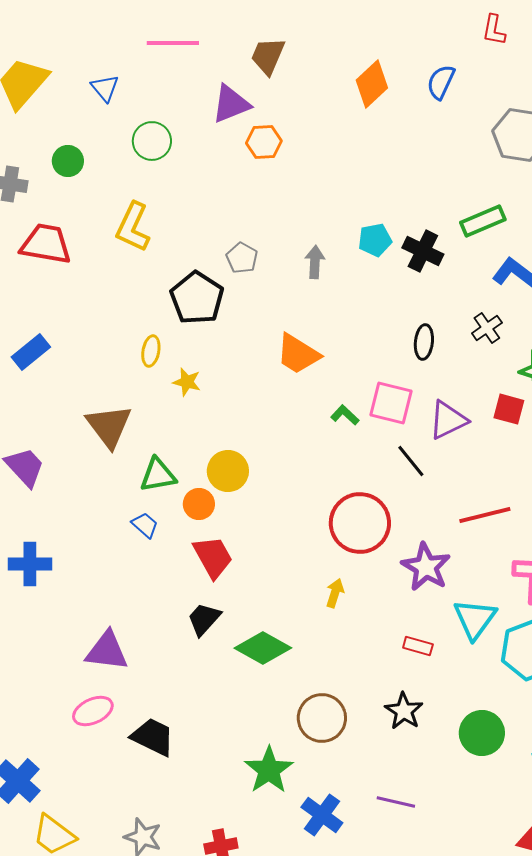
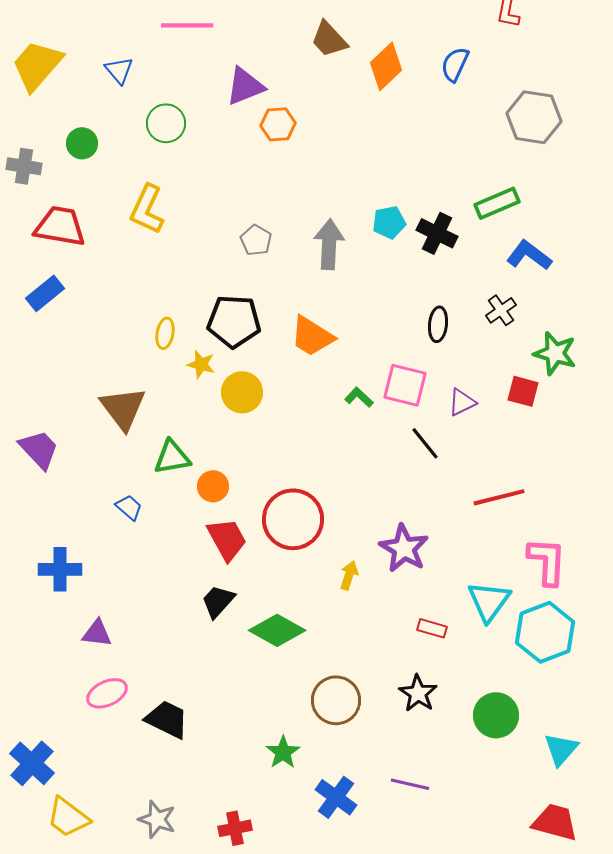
brown trapezoid: (268, 56) -> (329, 39), moved, turned -66
gray arrow: (315, 262) -> (329, 244), size x1.5
black pentagon: (197, 298) -> (234, 321), moved, turned -30
blue rectangle: (31, 352) -> (45, 293), moved
purple triangle: (448, 420) -> (462, 402), size x0.7
yellow circle: (228, 471) -> (242, 392), moved
red circle: (360, 523) -> (293, 519), moved
blue trapezoid: (145, 525) -> (129, 507), moved
blue cross: (30, 564) -> (60, 569), moved
purple star: (426, 567) -> (404, 548), moved
purple triangle: (107, 651) -> (97, 633), moved, size x0.7
green star: (269, 770) -> (283, 752), size x0.7

